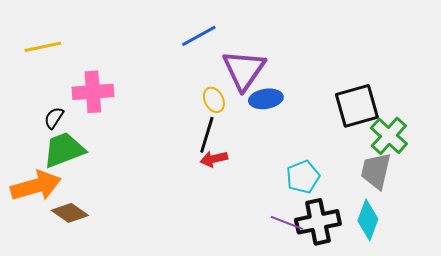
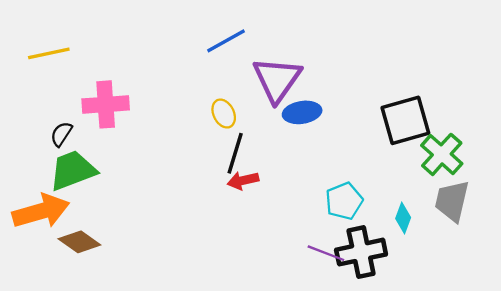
yellow ellipse: (214, 100) -> (224, 114), moved
gray trapezoid: (376, 171) -> (452, 201), moved
cyan diamond: (368, 220) -> (403, 218), moved, size x0.7

